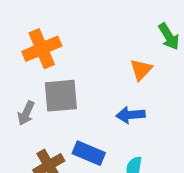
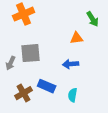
orange cross: (42, 49) -> (24, 14), moved
orange triangle: (141, 70) -> (77, 38), turned 40

